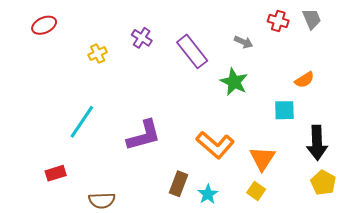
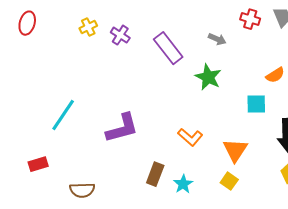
red ellipse: (44, 25) -> (27, 23), turned -50
yellow cross: (98, 54) -> (88, 27), moved
orange L-shape: (215, 145) -> (190, 137), size x0.7

